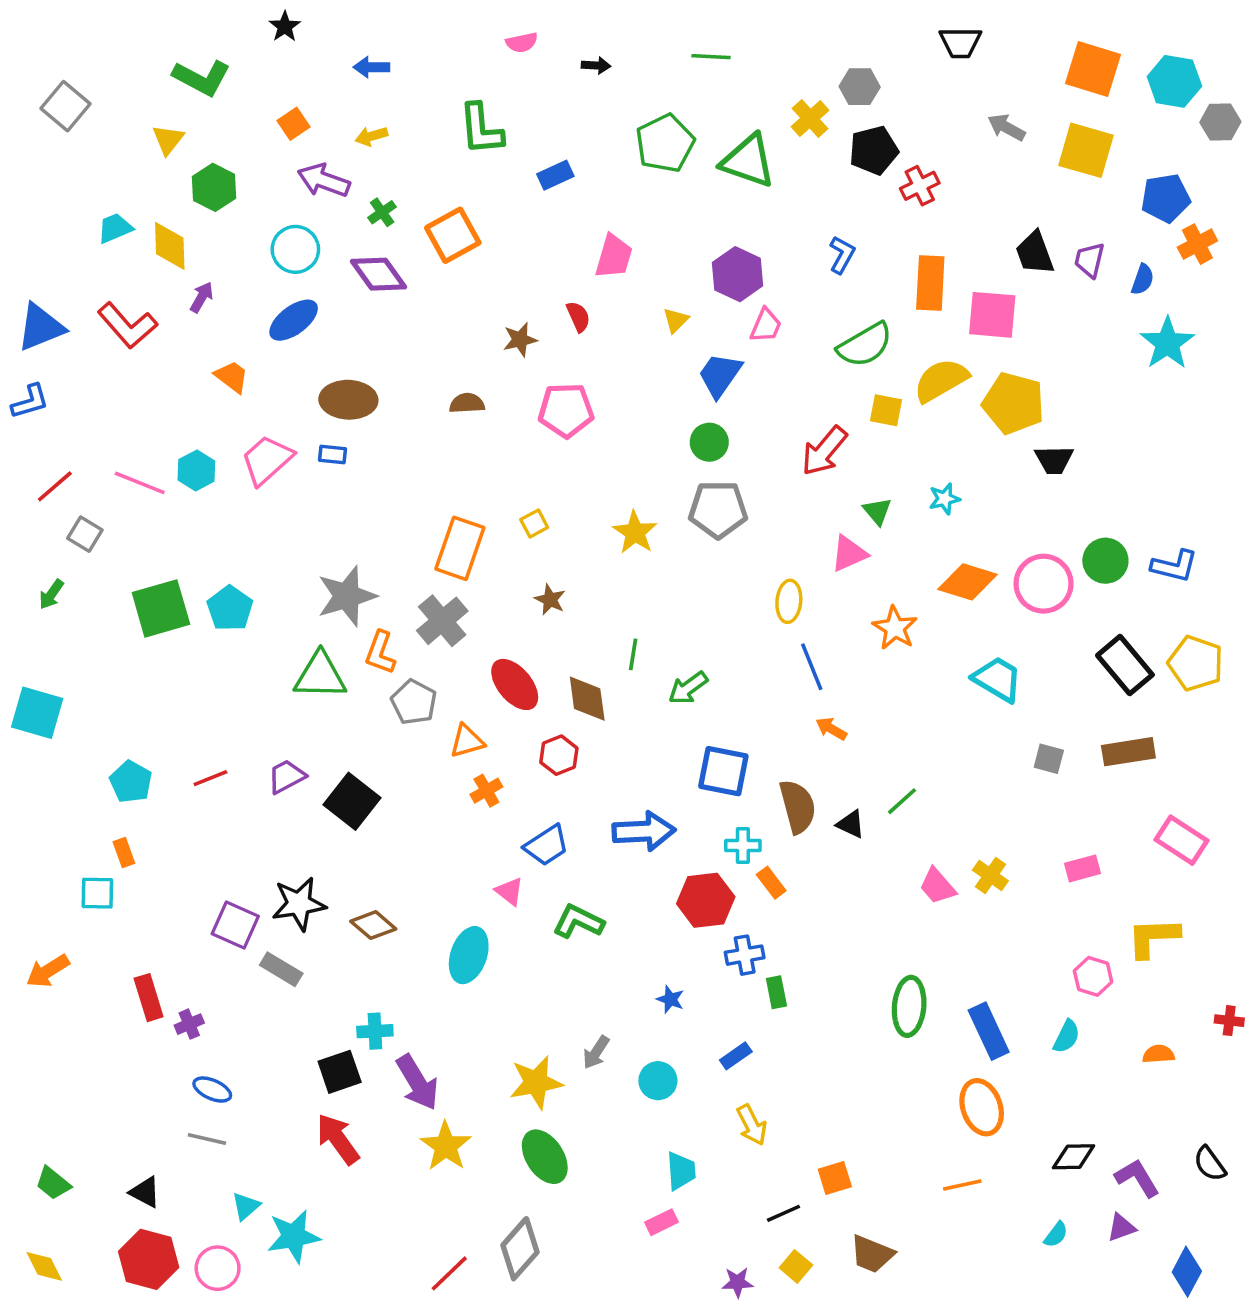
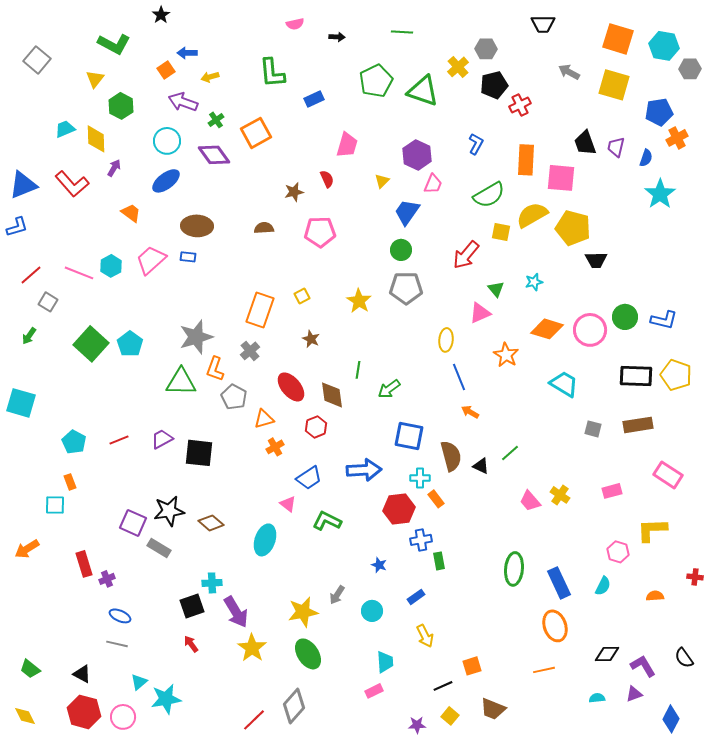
blue arrow: (371, 67) -> (187, 53), moved
green square: (161, 608) -> (91, 344), turned -32
gray cross: (442, 621) -> (250, 351), size x0.7
black rectangle: (1125, 665) -> (636, 376), turned -48
black square: (352, 801) -> (199, 453), turned -32
red arrow: (338, 1139) -> (191, 644), size x0.6
cyan semicircle: (1056, 1235) -> (597, 698), turned -133

